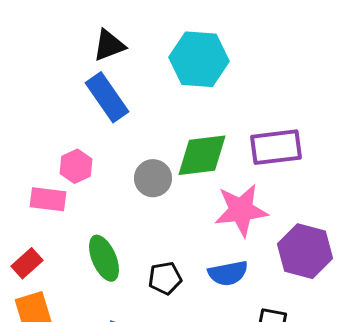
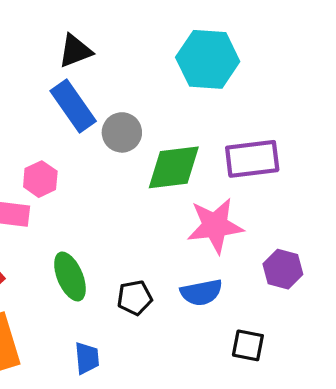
cyan hexagon: (199, 59) -> (208, 59), moved
gray circle: (153, 178) -> (122, 132), moved
purple hexagon: (305, 251) -> (283, 269), size x0.7

